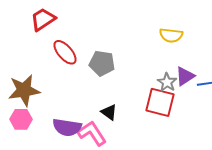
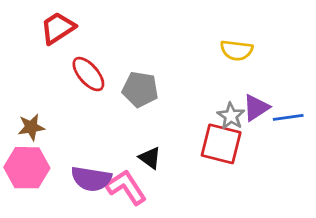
brown star: (24, 90) -> (31, 127), size x0.6
pink hexagon: (21, 119) -> (27, 168), size x1.4

